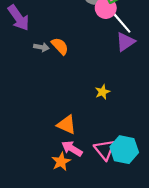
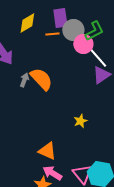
orange semicircle: (60, 46) -> (41, 79), size x1.4
gray arrow: (41, 47) -> (24, 80), turned -80

